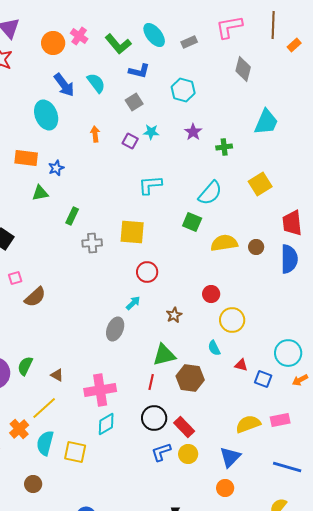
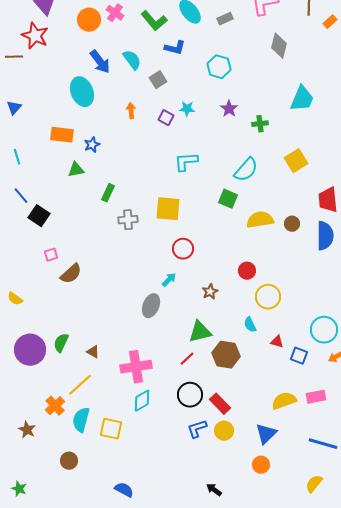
gray square: (134, 102) -> (158, 80), moved
red line: (151, 382) -> (187, 359), turned 35

